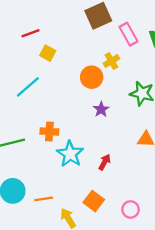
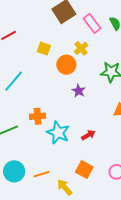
yellow square: (48, 53) -> (44, 48), moved
red arrow: (105, 162) -> (88, 135), turned 40

